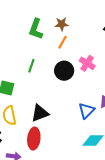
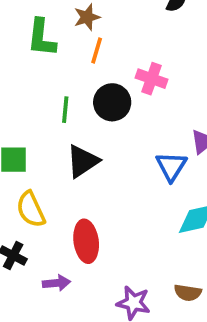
green line: (31, 66) -> (65, 110), moved
black triangle: (40, 113) -> (83, 161), moved

